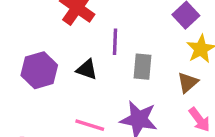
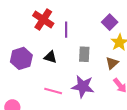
purple line: (115, 42) -> (66, 30), moved

